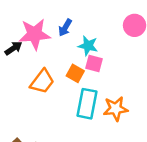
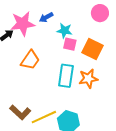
blue arrow: (65, 28) -> (46, 17), turned 32
orange square: (75, 73) -> (92, 49), moved, size x1.5

